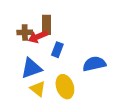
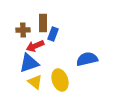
red arrow: (38, 37) -> (35, 46), moved
blue rectangle: (57, 50) -> (53, 34), moved

